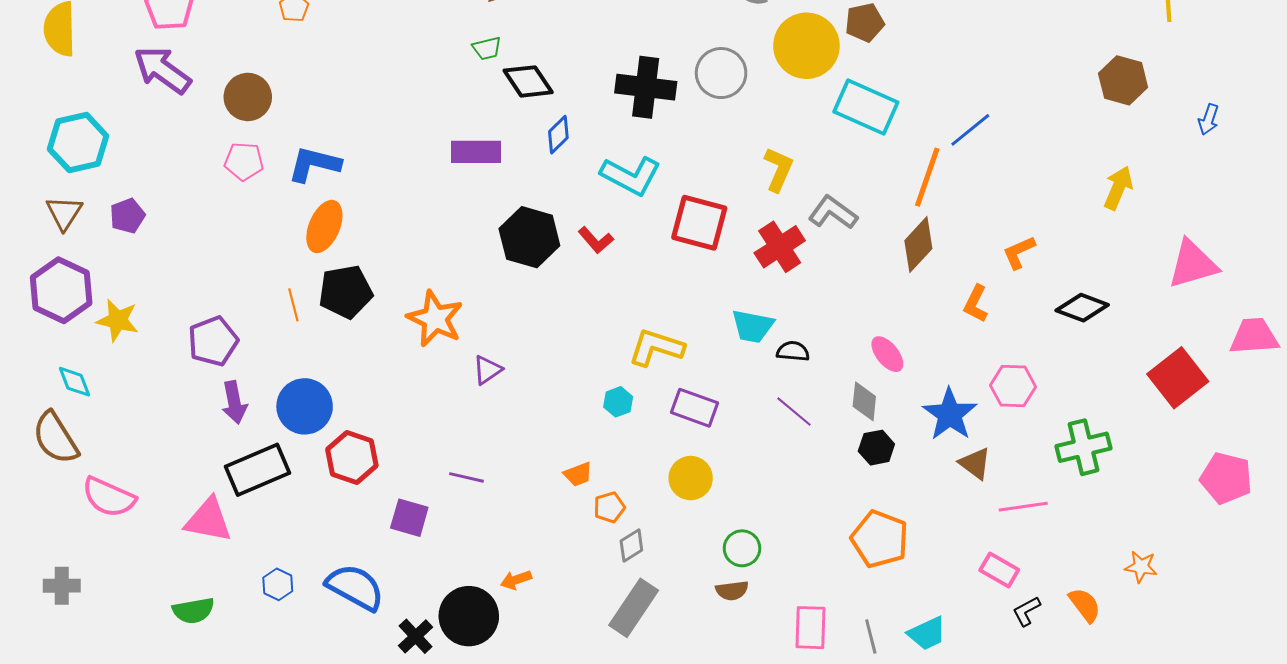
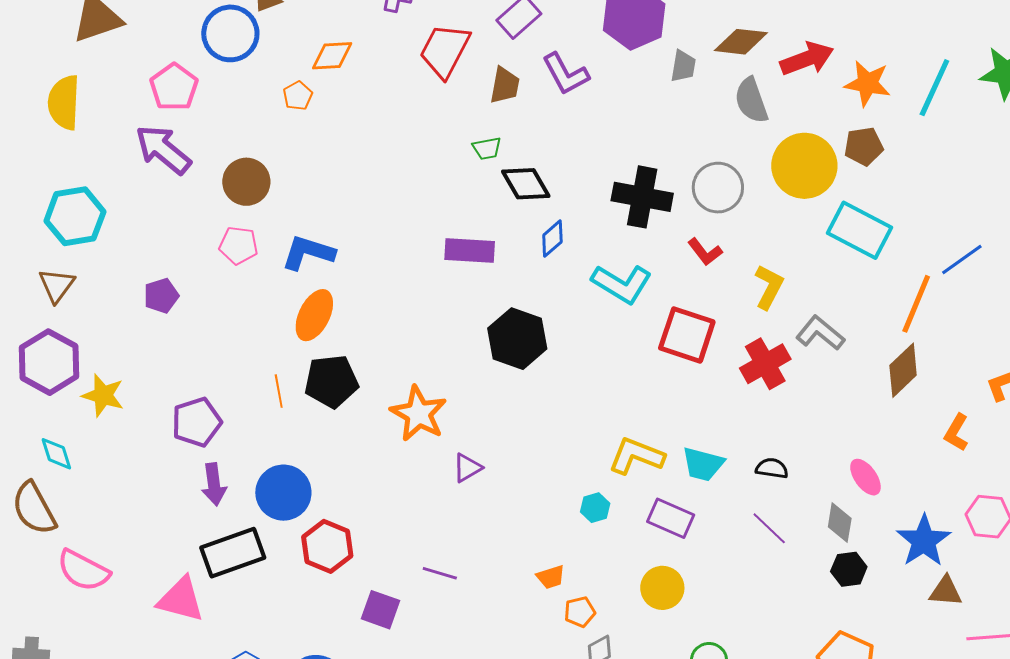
purple pentagon: (127, 216) -> (161, 296), moved
red L-shape: (596, 240) -> (705, 252), moved
cyan trapezoid: (753, 326) -> (703, 464), moved
brown triangle: (975, 463) -> (946, 591), turned -36

